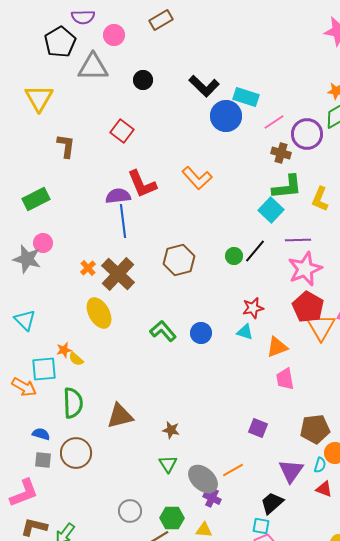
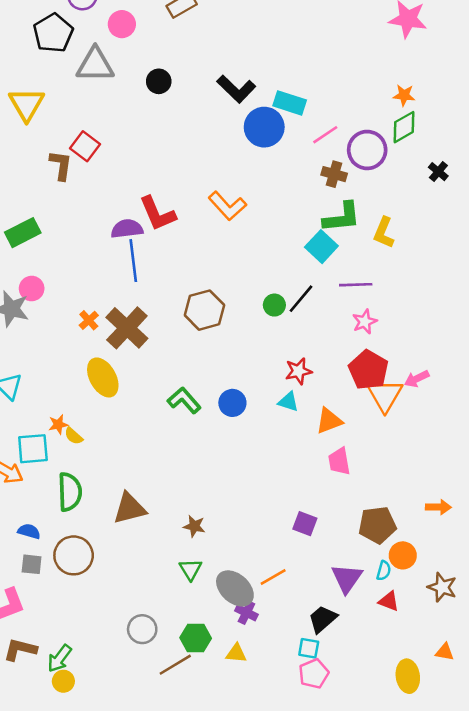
red square: (122, 131) -> (85, 146), moved
pink star: (305, 269) -> (365, 322), size x0.6

